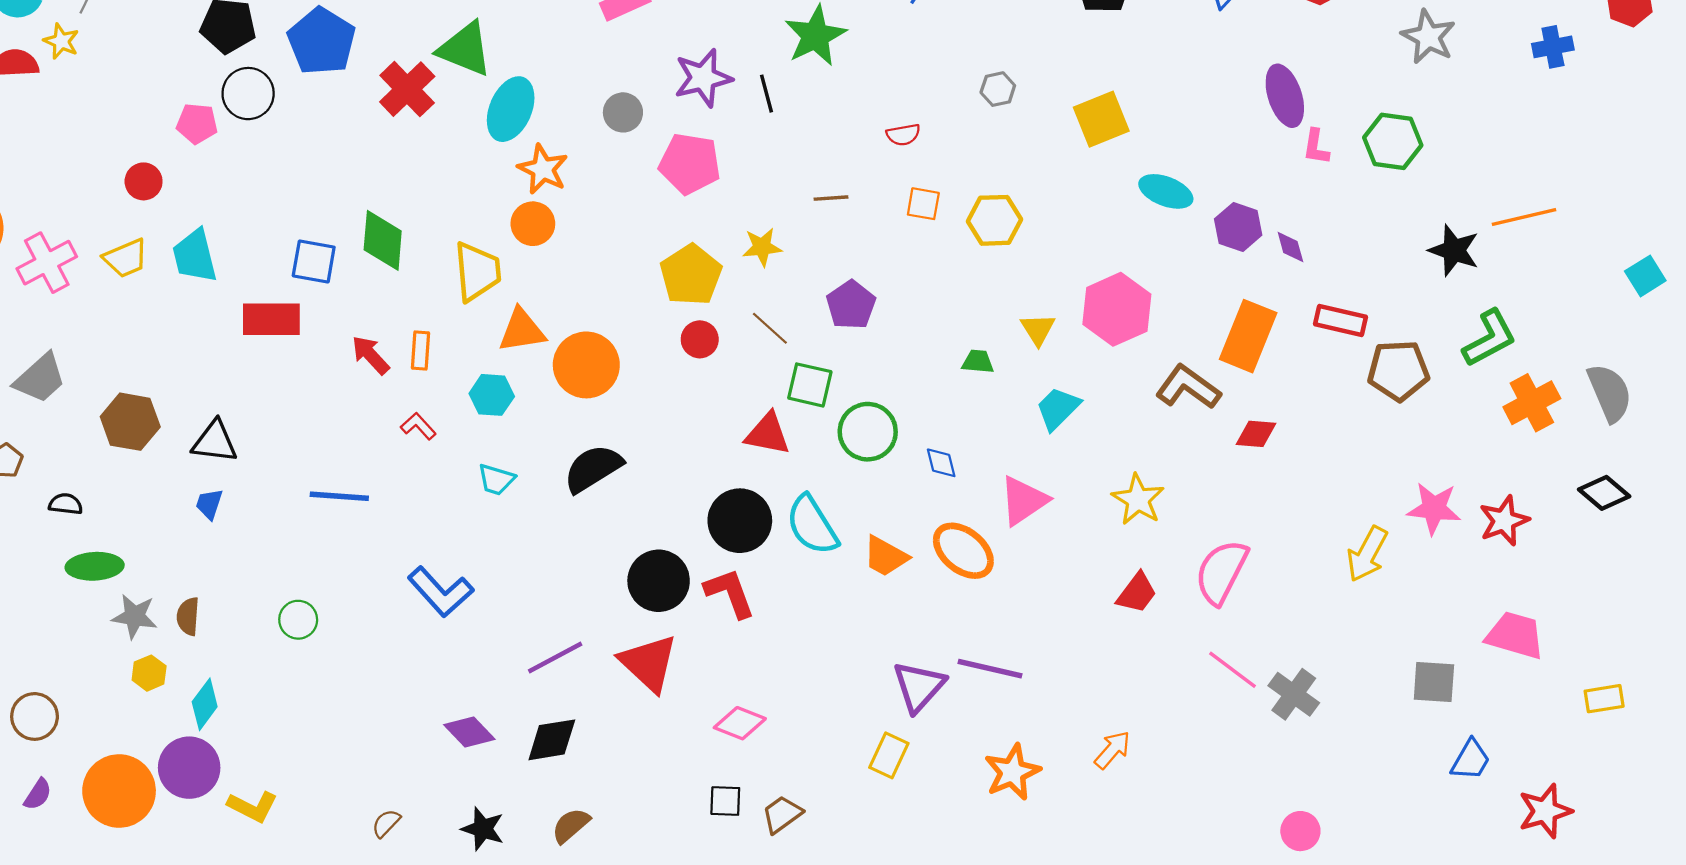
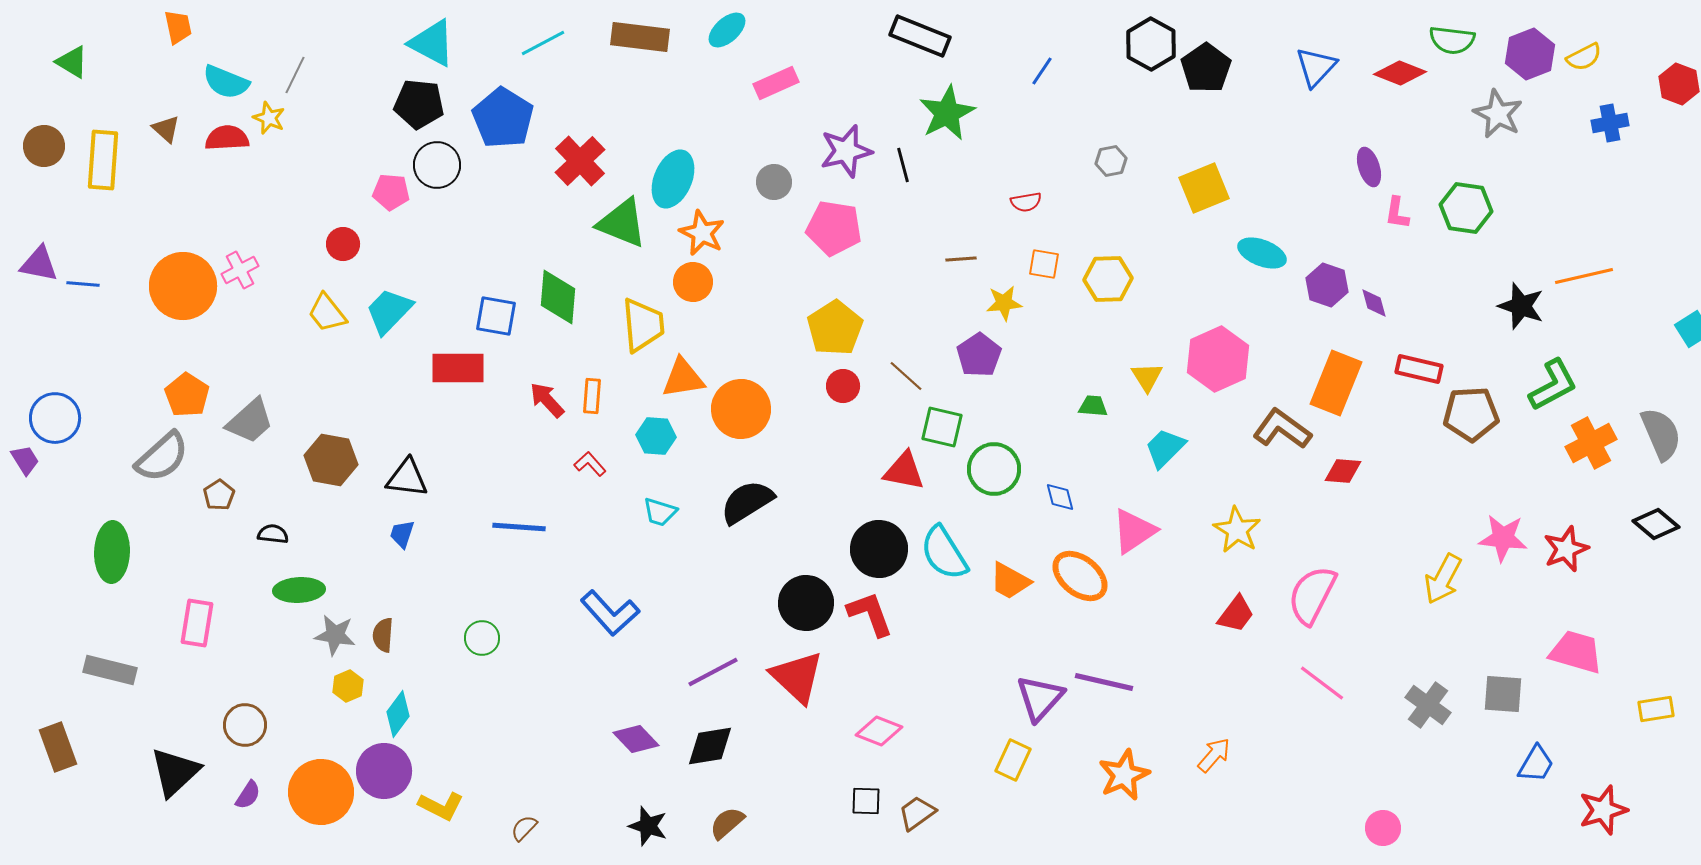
green triangle: (465, 49) -> (622, 223), moved
purple ellipse: (1285, 96) -> (1369, 167), size x0.7
yellow star: (762, 247) -> (1004, 303), moved
cyan trapezoid: (195, 256) -> (389, 311), turned 58
yellow trapezoid: (126, 258) -> (327, 313), turned 75
pink cross: (47, 263) -> (240, 270), moved, size x0.7
gray cross: (1294, 694) -> (1428, 705), moved
brown semicircle: (386, 823) -> (524, 828), moved

